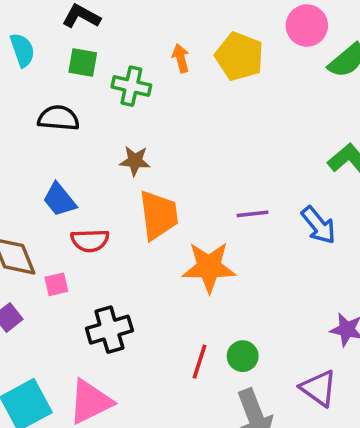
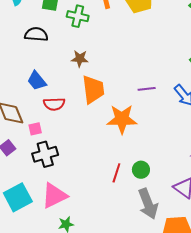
black cross: (109, 330) -> (45, 154), moved

